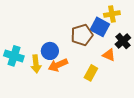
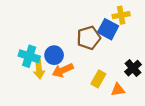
black cross: (123, 41) -> (133, 68), moved
orange triangle: (109, 55) -> (118, 90), moved, turned -32
cyan cross: (14, 56) -> (29, 56), moved

